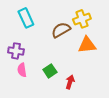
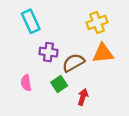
brown semicircle: (61, 30) -> (73, 63), moved
purple cross: (16, 51) -> (48, 52), moved

